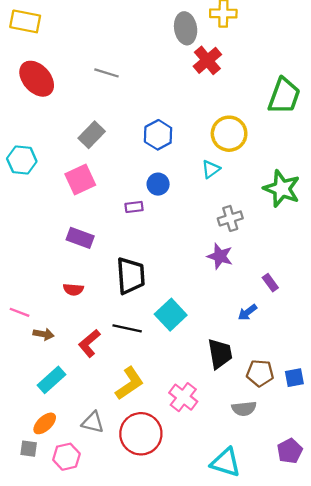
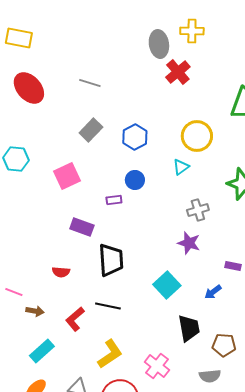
gray rectangle: (92, 135) -> (91, 130), moved
purple rectangle: (80, 238) -> (82, 227), moved
purple rectangle: (270, 283) -> (233, 266), turned -42
cyan square: (171, 315) -> (167, 285), moved

